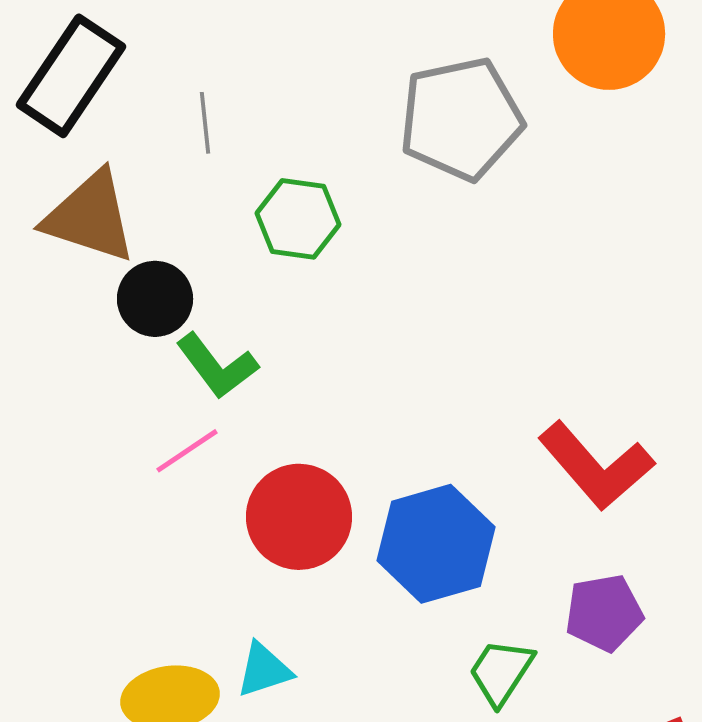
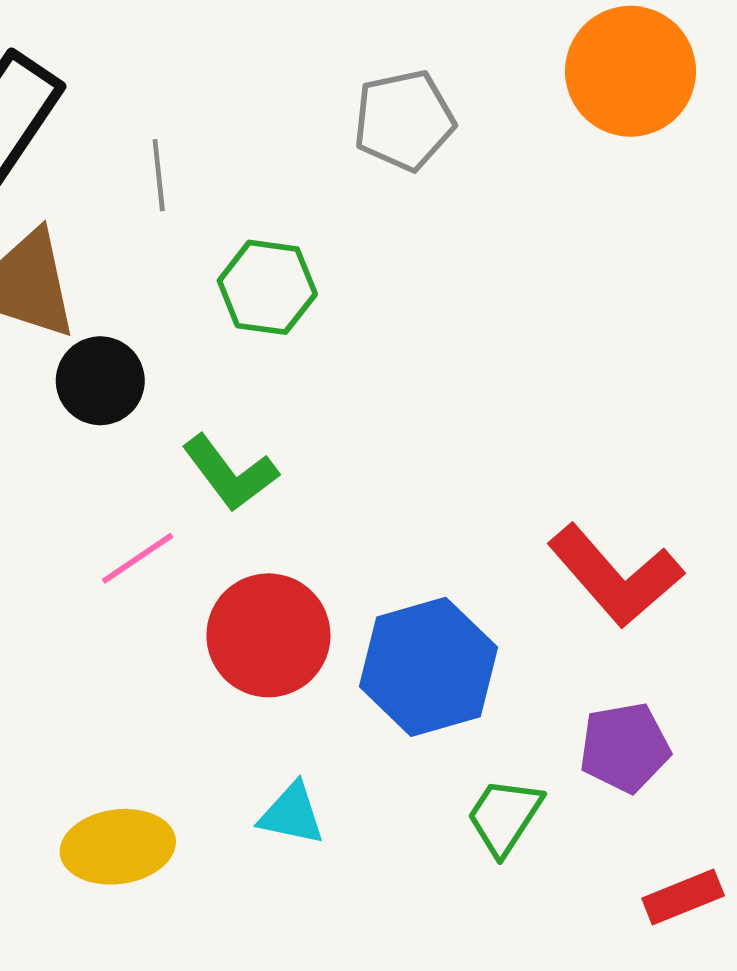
gray pentagon: (461, 119) -> (404, 120), moved, size x0.7
green L-shape: (217, 366) -> (230, 473), moved
cyan triangle: (264, 670) -> (292, 814), moved, turned 30

